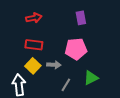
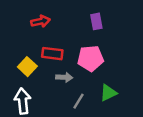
red rectangle: (34, 45) -> (52, 54), moved
yellow square: (33, 66) -> (27, 67), moved

